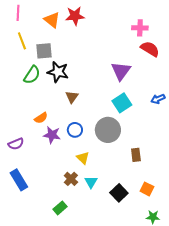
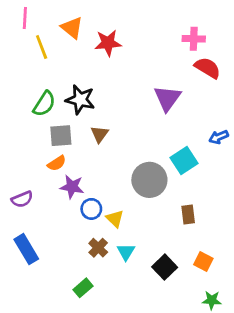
red star: (75, 16) -> (108, 43), moved
yellow line: (22, 41) -> (42, 47), moved
gray square: (44, 51) -> (61, 136), moved
cyan square: (122, 103) -> (184, 161), moved
blue circle: (75, 130) -> (91, 209), moved

